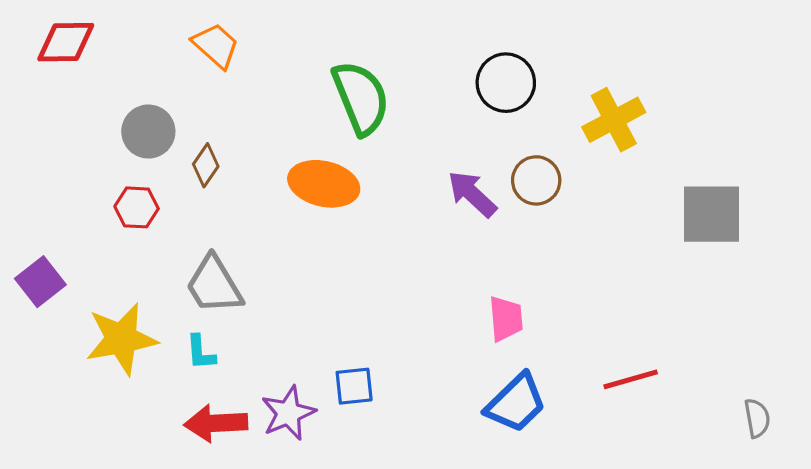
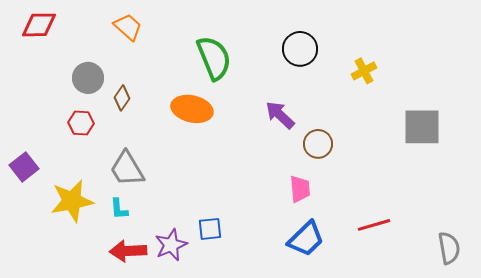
yellow cross: (614, 120) -> (364, 71), size x0.7
brown circle: (536, 180) -> (318, 144), moved
gray semicircle: (757, 418) -> (449, 248), size x1.4

